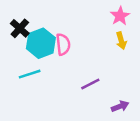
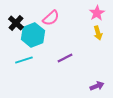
pink semicircle: (63, 44) -> (51, 18), moved, turned 54
purple line: (90, 84) -> (65, 58), moved

